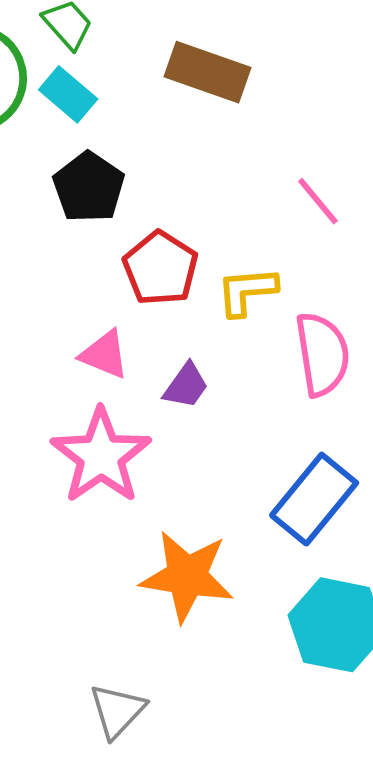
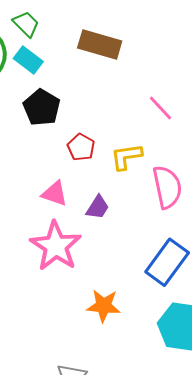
red pentagon: (160, 268) -> (81, 147), size x0.7
orange star: (187, 576) -> (104, 306), size x0.7

